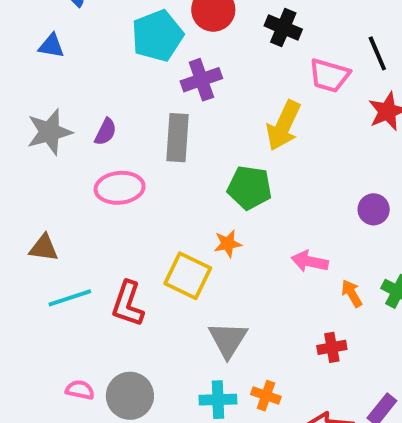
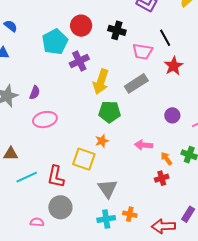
yellow arrow: (283, 126) -> (101, 82), moved
gray rectangle: (177, 138) -> (136, 83), moved, turned 60
red cross: (332, 347) -> (162, 178), moved
gray circle: (130, 396) -> (60, 207), moved

